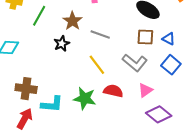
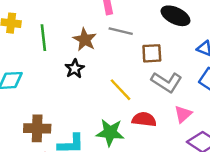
green line: (39, 16) -> (43, 38), turned -30
gray line: (100, 34) -> (121, 31), moved
brown square: (145, 37) -> (152, 53), moved

